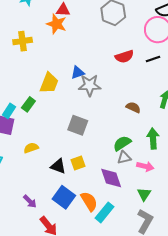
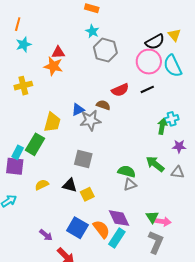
green rectangle: (28, 104) -> (35, 144), size x1.5
brown semicircle: (133, 107) -> (103, 105), moved
green arrow: (153, 139) -> (155, 164), turned -42
green semicircle: (122, 143) -> (127, 171), turned 54
black triangle: (58, 166) -> (70, 185), moved
pink arrow: (145, 166) -> (163, 222), moved
purple diamond: (111, 178) -> (119, 218), moved

